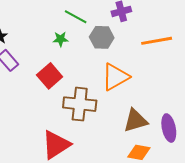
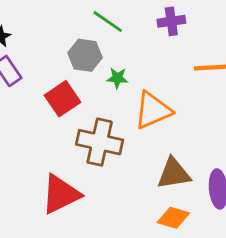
gray hexagon: (102, 37) -> (85, 55), moved
green star: (61, 39) -> (117, 78), moved

